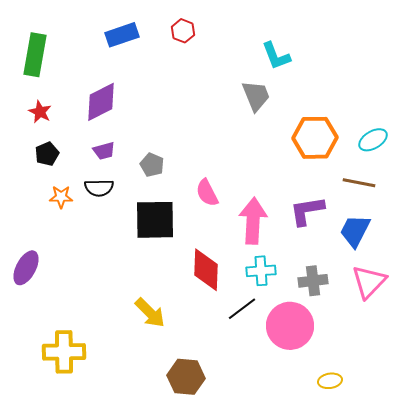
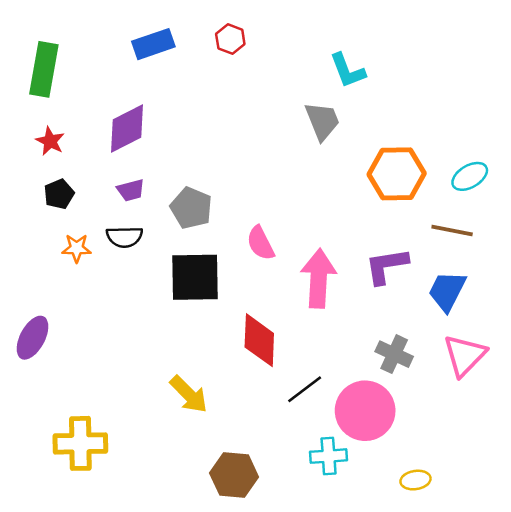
gray pentagon: (152, 165) -> (191, 208), size x1.4
cyan cross: (261, 271) -> (329, 456), moved
gray cross: (313, 281) -> (394, 354), turned 32

